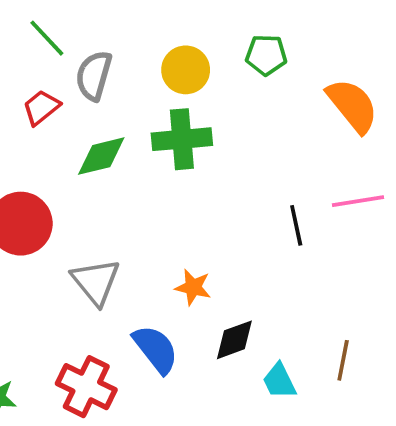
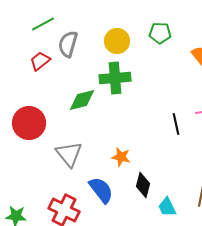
green line: (47, 38) -> (43, 24), turned -75
green diamond: (101, 156) -> (82, 100), moved
black diamond: (234, 340) -> (143, 185), turned -55

